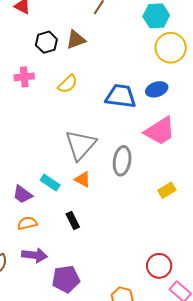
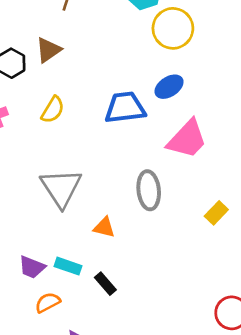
gray triangle: (81, 145) -> (61, 188), moved
cyan rectangle: (50, 183) -> (68, 266), moved

